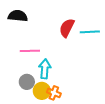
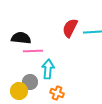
black semicircle: (18, 16) -> (21, 38), moved
yellow circle: (42, 91) -> (19, 91), moved

